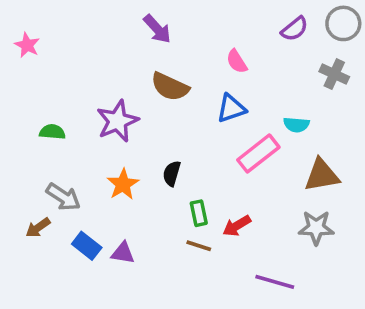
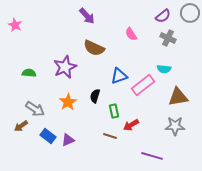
gray cross: (334, 74) -> (168, 38), moved
blue triangle: (231, 108) -> (119, 76), moved
green rectangle: (199, 213) -> (114, 111), moved
purple triangle: (123, 253) -> (68, 140), turned -32

